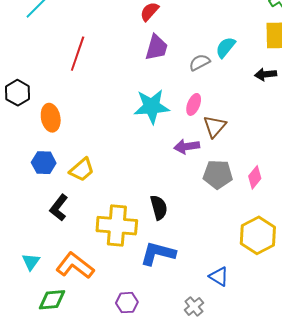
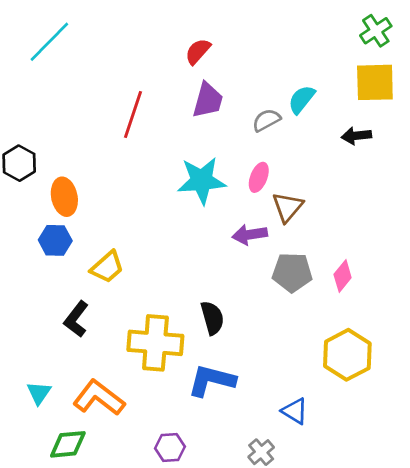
red line: (78, 54) -> (133, 114), moved
blue hexagon: (44, 163) -> (55, 240), moved

